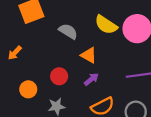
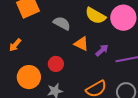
purple arrow: (91, 79) -> (102, 50), moved
orange circle: (28, 89) -> (29, 77), size x1.5

